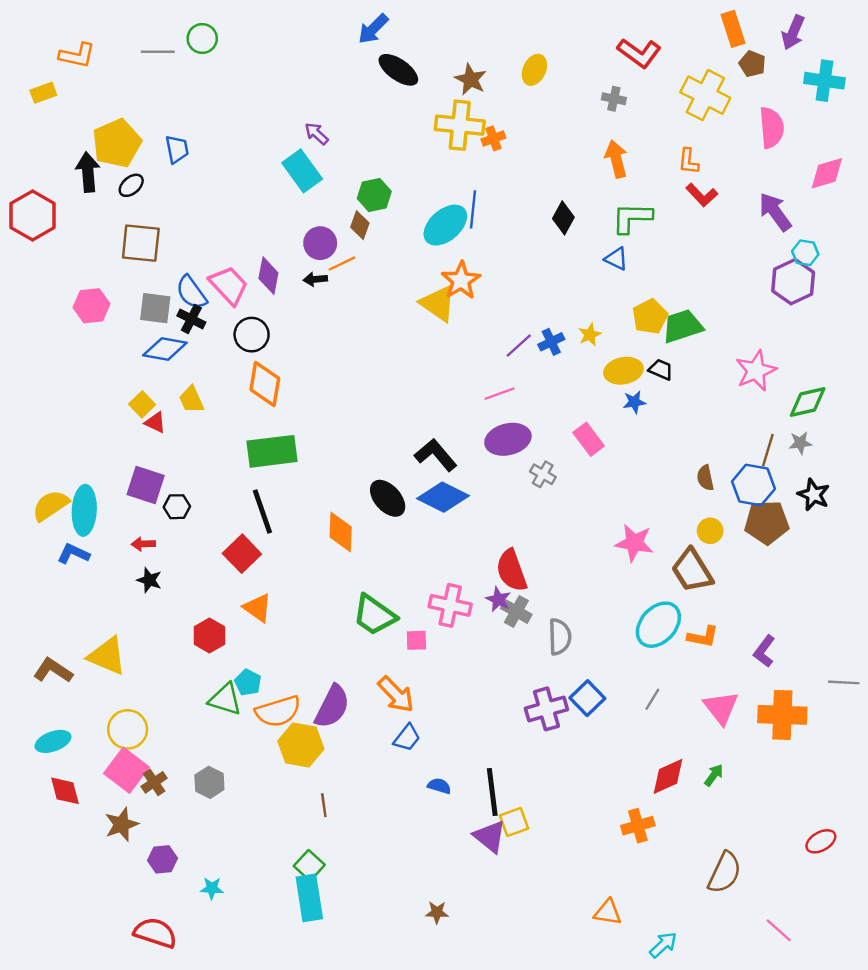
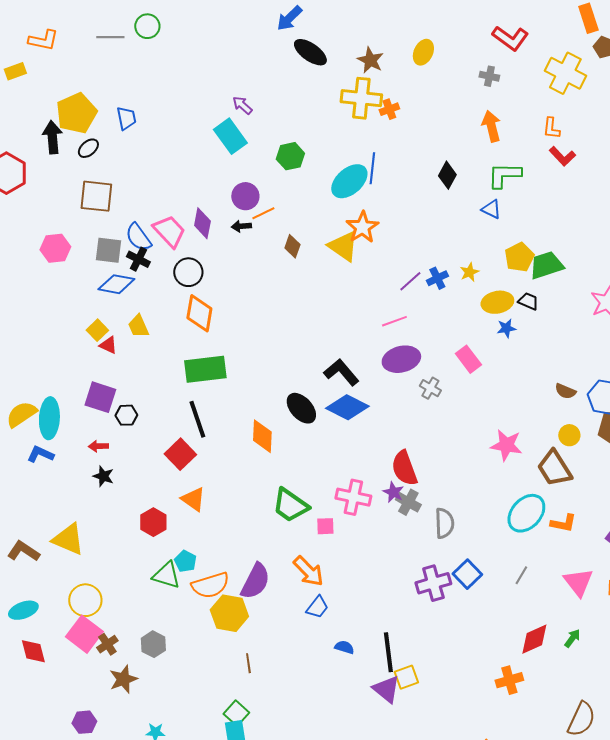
brown diamond: (360, 225) -> (292, 246), moved
brown semicircle: (705, 478) -> (565, 391), turned -55
brown star: (122, 824) -> (123, 679), moved
purple hexagon: (162, 859) -> (84, 722), moved

